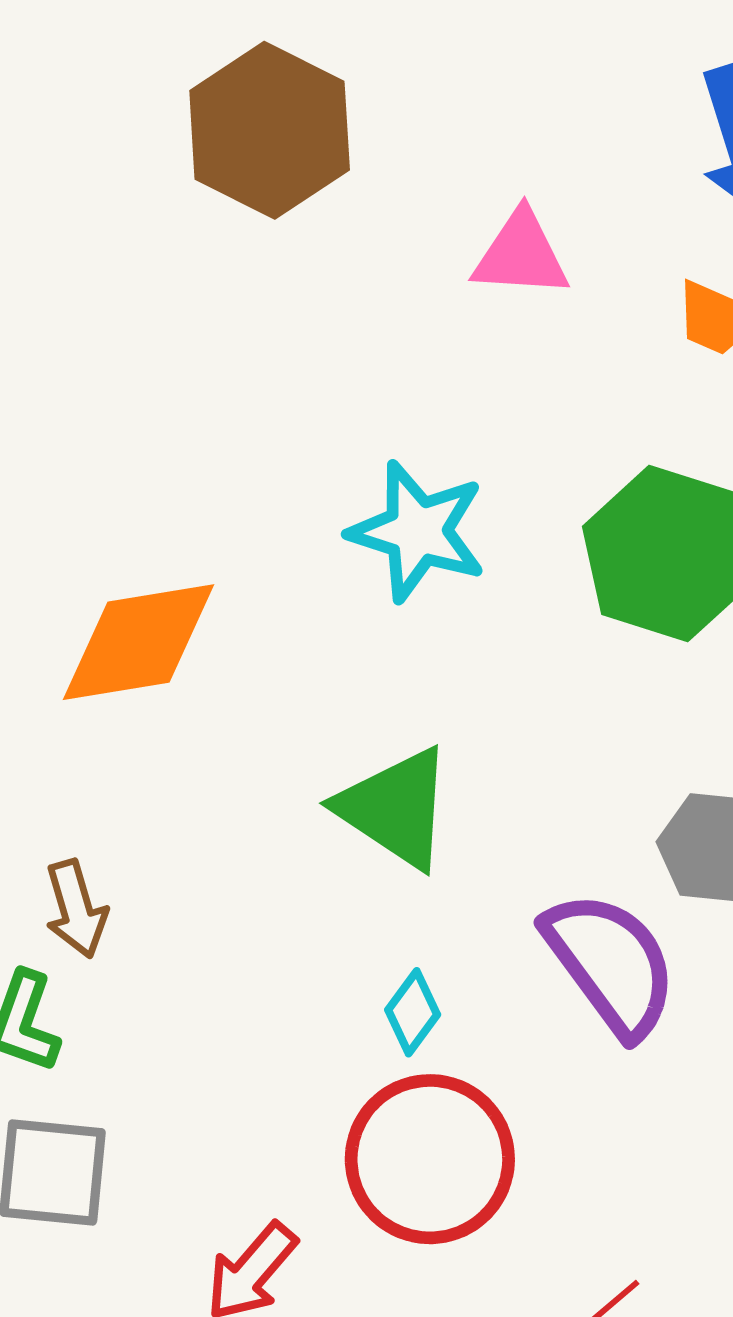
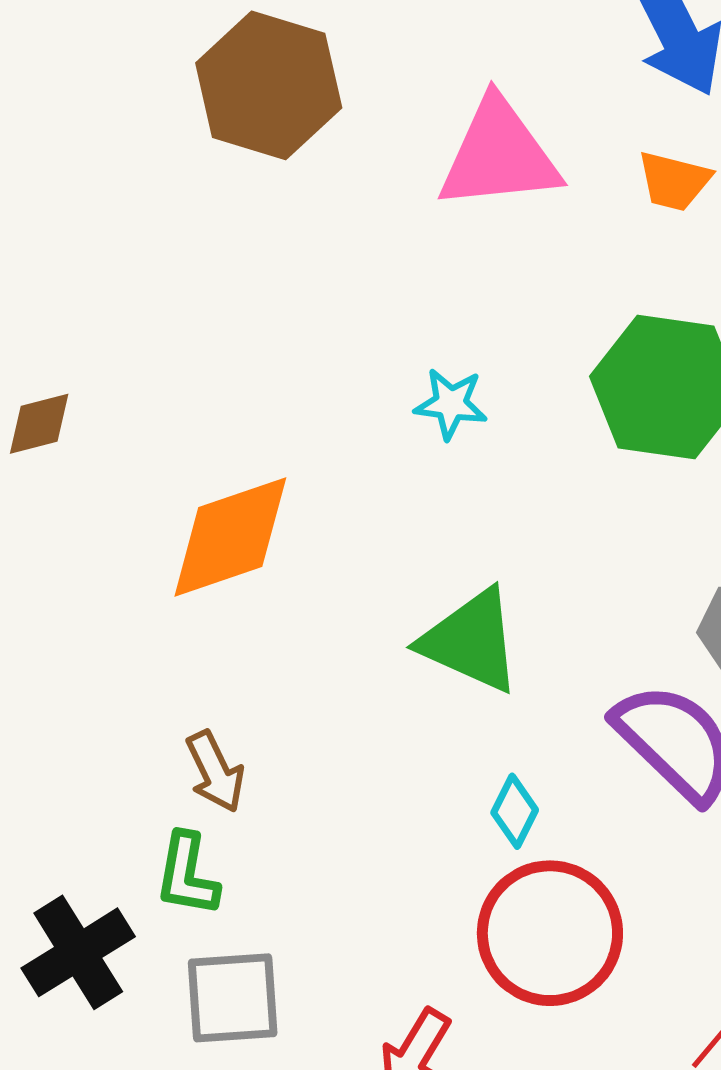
pink triangle: (521, 254) -> (499, 155), size x1.5
cyan star: (418, 531) -> (451, 404), size x0.6

